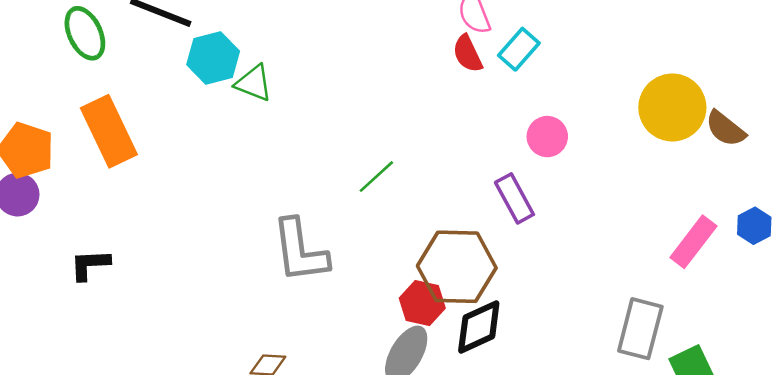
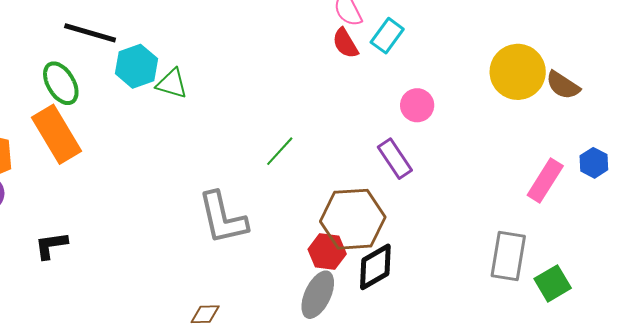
green ellipse: (85, 33) -> (61, 83), moved

